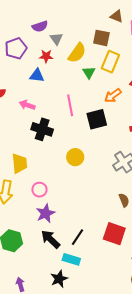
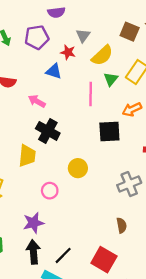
purple semicircle: (40, 26) -> (56, 12), moved
brown square: (101, 38) -> (130, 32), moved
pink line: (70, 105) -> (91, 94), moved
yellow trapezoid: (19, 163) -> (27, 156), moved
pink circle: (39, 190) -> (50, 191), moved
black arrow: (50, 239) -> (33, 252), turned 30

